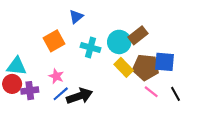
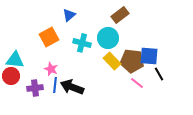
brown rectangle: (138, 35) -> (120, 15), moved
purple cross: (30, 91) -> (35, 88), moved
blue line: (61, 94) -> (55, 85), turned -42
black line: (176, 94) -> (159, 74), moved
black arrow: (79, 96) -> (72, 87), turned -140

